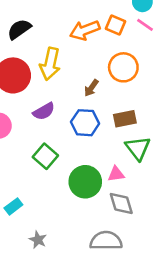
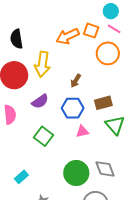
black semicircle: (19, 29) -> (17, 39), turned -60
orange circle: (123, 67) -> (108, 53), moved
pink triangle: (116, 174) -> (82, 131), moved
green circle: (85, 182) -> (76, 173), moved

